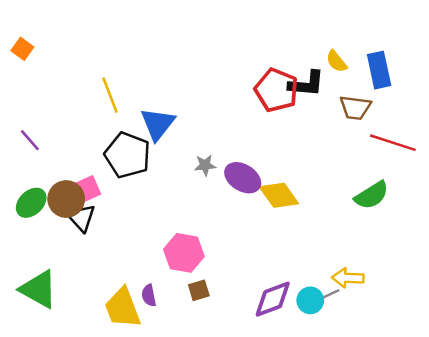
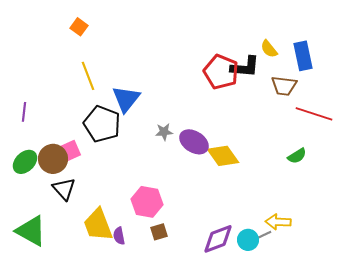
orange square: (22, 49) -> (79, 27), moved
purple line: (30, 140) -> (24, 112), turned 48
green semicircle: (372, 195) -> (297, 156), size x0.7
black triangle: (81, 218) -> (64, 189), moved
yellow trapezoid: (123, 308) -> (98, 225), moved

